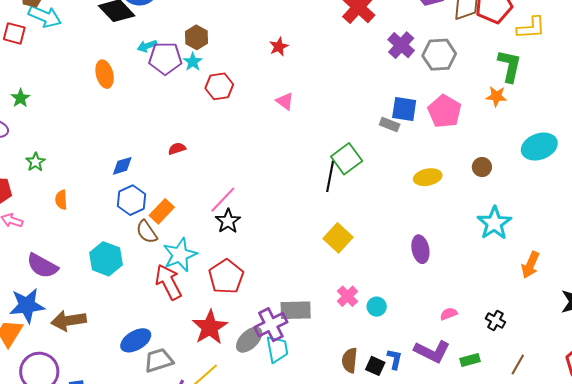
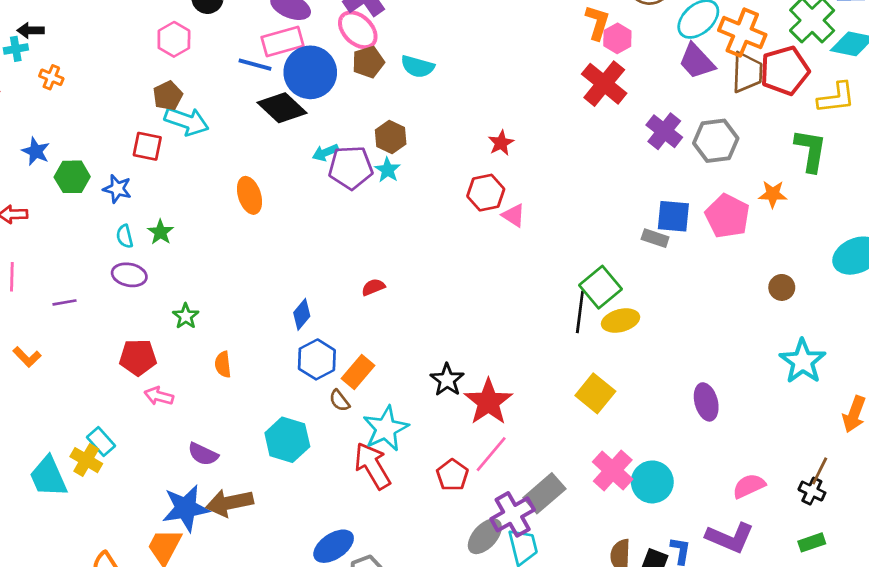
orange ellipse: (105, 74) -> (249, 195), moved
red hexagon: (219, 86) -> (486, 193), moved
orange star: (496, 96) -> (773, 194), moved
blue diamond: (122, 166) -> (302, 314), turned -30
yellow ellipse: (428, 177) -> (621, 321), moved
pink line: (223, 200) -> (491, 454), moved
brown semicircle: (147, 232) -> (339, 401), size x0.7
purple semicircle: (42, 266) -> (203, 454), size x0.7
red pentagon: (226, 277) -> (452, 475), moved, size x0.7
pink cross: (348, 296) -> (613, 471), size x1.4
cyan circle: (377, 307) -> (652, 482), size x1.6
gray rectangle: (296, 310) -> (544, 493), turned -36
pink semicircle: (449, 314) -> (749, 486), size x1.4
brown arrow: (69, 321) -> (229, 503), moved
red star: (210, 327) -> (488, 402), moved
green rectangle: (470, 360) -> (812, 542), moved
brown line: (518, 365) -> (820, 471), moved

